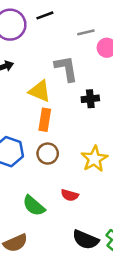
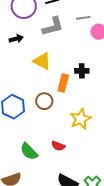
gray L-shape: (66, 68) -> (53, 26), moved, turned 80
orange rectangle: (45, 120) -> (63, 83), moved
brown circle: (48, 154) -> (44, 101), moved

